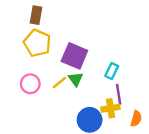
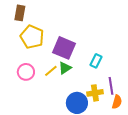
brown rectangle: (36, 15) -> (20, 13), moved
green triangle: (76, 79) -> (65, 68), turned 32
purple line: (119, 94) -> (111, 86), moved

